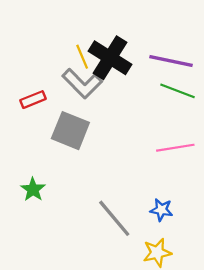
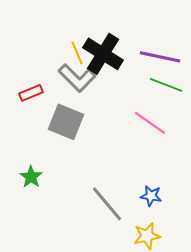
pink line: (175, 148) -> (150, 123), moved, turned 44

